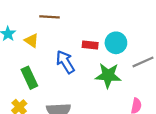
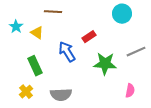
cyan circle: (116, 43) -> (122, 14), moved
red rectangle: (90, 45) -> (89, 37), turned -40

